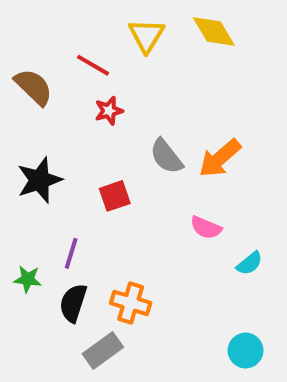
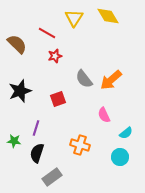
pink semicircle: (206, 228) -> (104, 115), turned 42
orange cross: (131, 303) -> (80, 145), moved
cyan circle: (246, 350) -> (120, 157), moved

